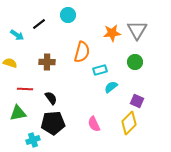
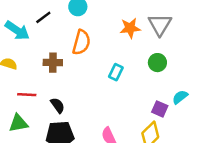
cyan arrow: (17, 35) -> (17, 30), size x1.5
orange semicircle: (82, 52) -> (81, 42), moved
cyan rectangle: (100, 70) -> (116, 72), turned -48
cyan semicircle: (111, 87) -> (180, 97), moved

